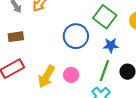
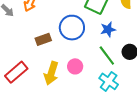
brown rectangle: (16, 37) -> (43, 39), moved
green line: (104, 71) -> (107, 56), turned -45

